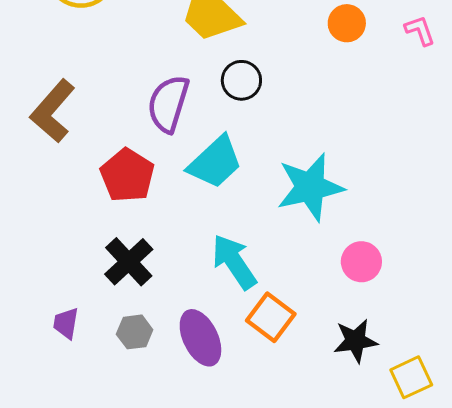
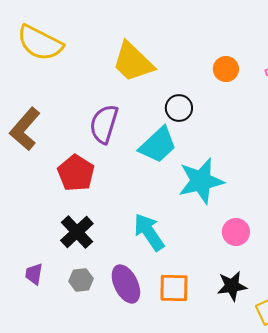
black circle: (241, 80) -> (179, 108), moved
cyan trapezoid: (215, 162) -> (158, 145), moved
orange square: (271, 317) -> (174, 288), moved, turned -36

